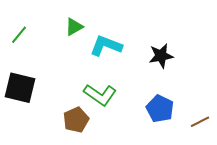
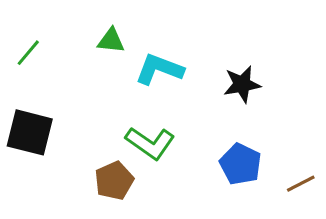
green triangle: (74, 27) -> (111, 41), turned 36

